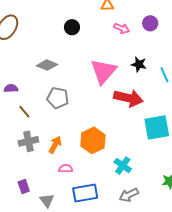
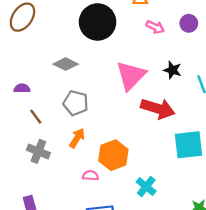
black circle: (72, 27) -> (98, 22), size x2.0
gray cross: (28, 141) -> (38, 151), turned 30
orange arrow: (55, 145) -> (77, 138), moved
pink semicircle: (66, 169) -> (90, 176), moved

